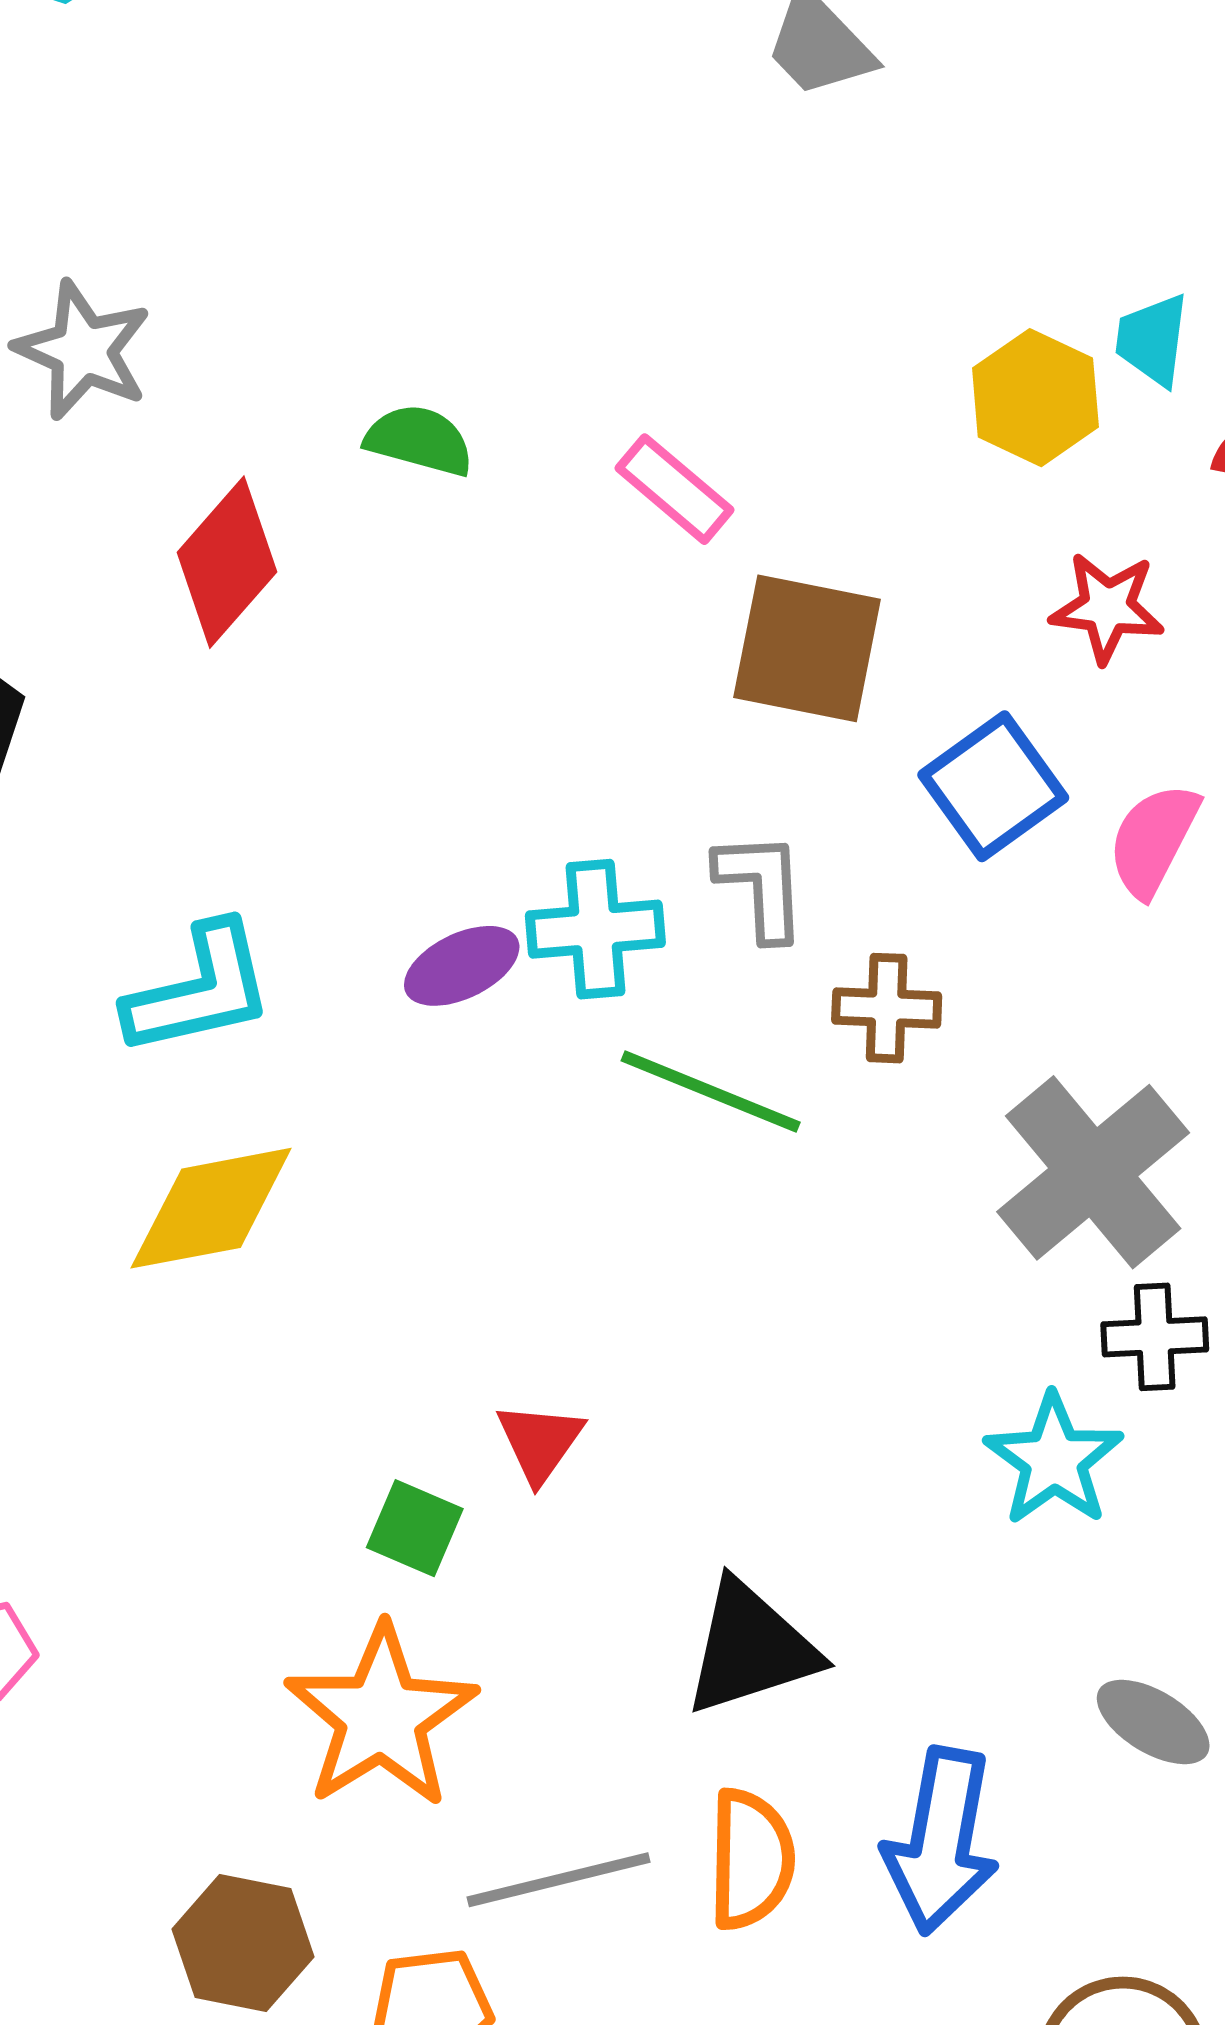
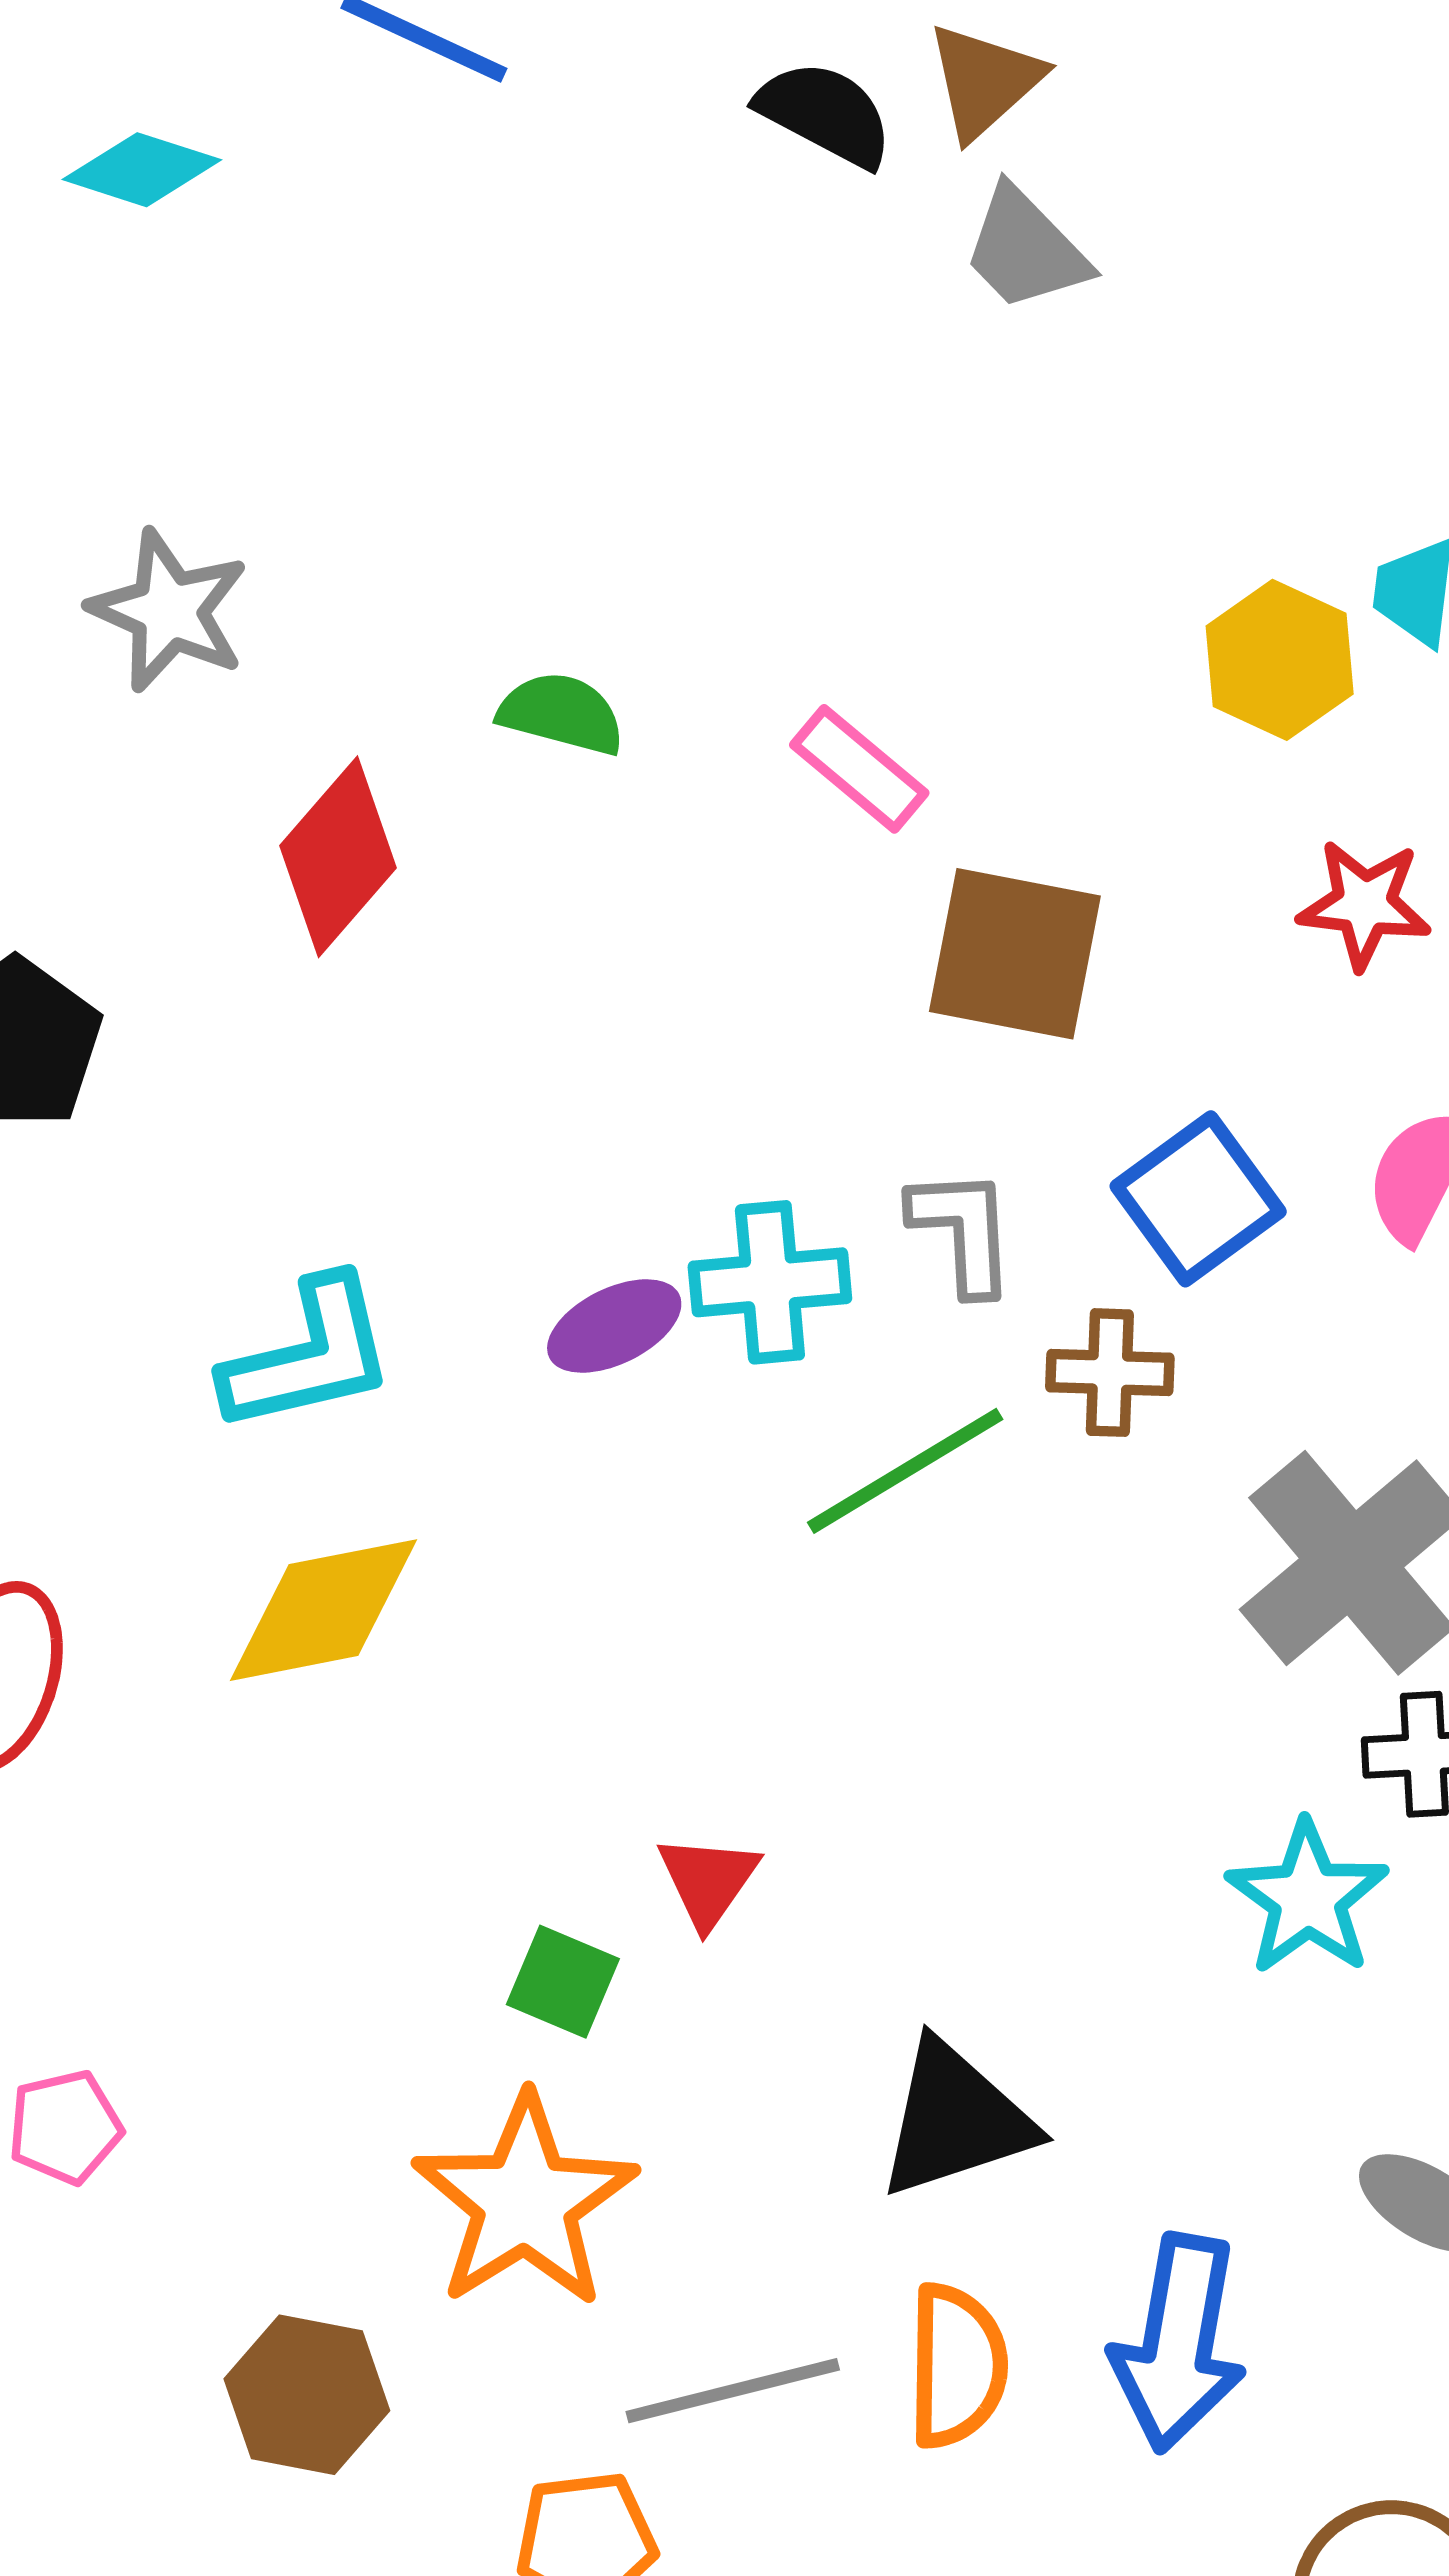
blue square: (993, 786) -> (1198, 1199), moved
green line: (711, 1092) -> (905, 1471), turned -53
brown hexagon: (243, 1943) -> (307, 2395), moved

